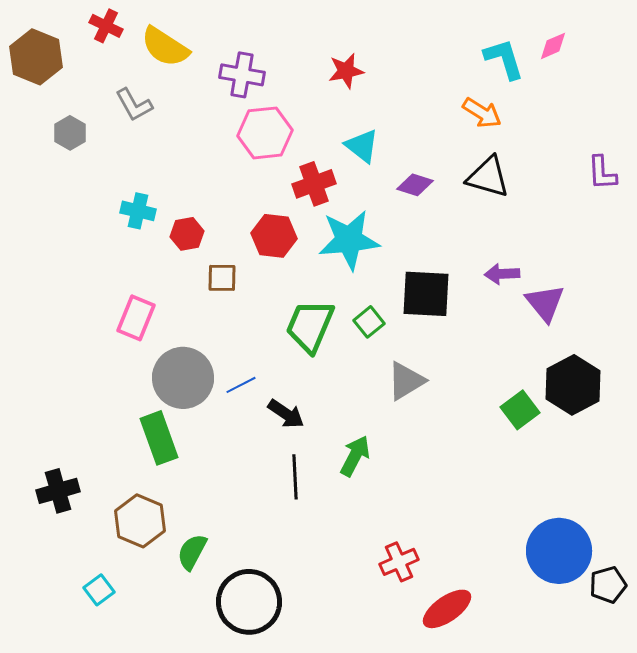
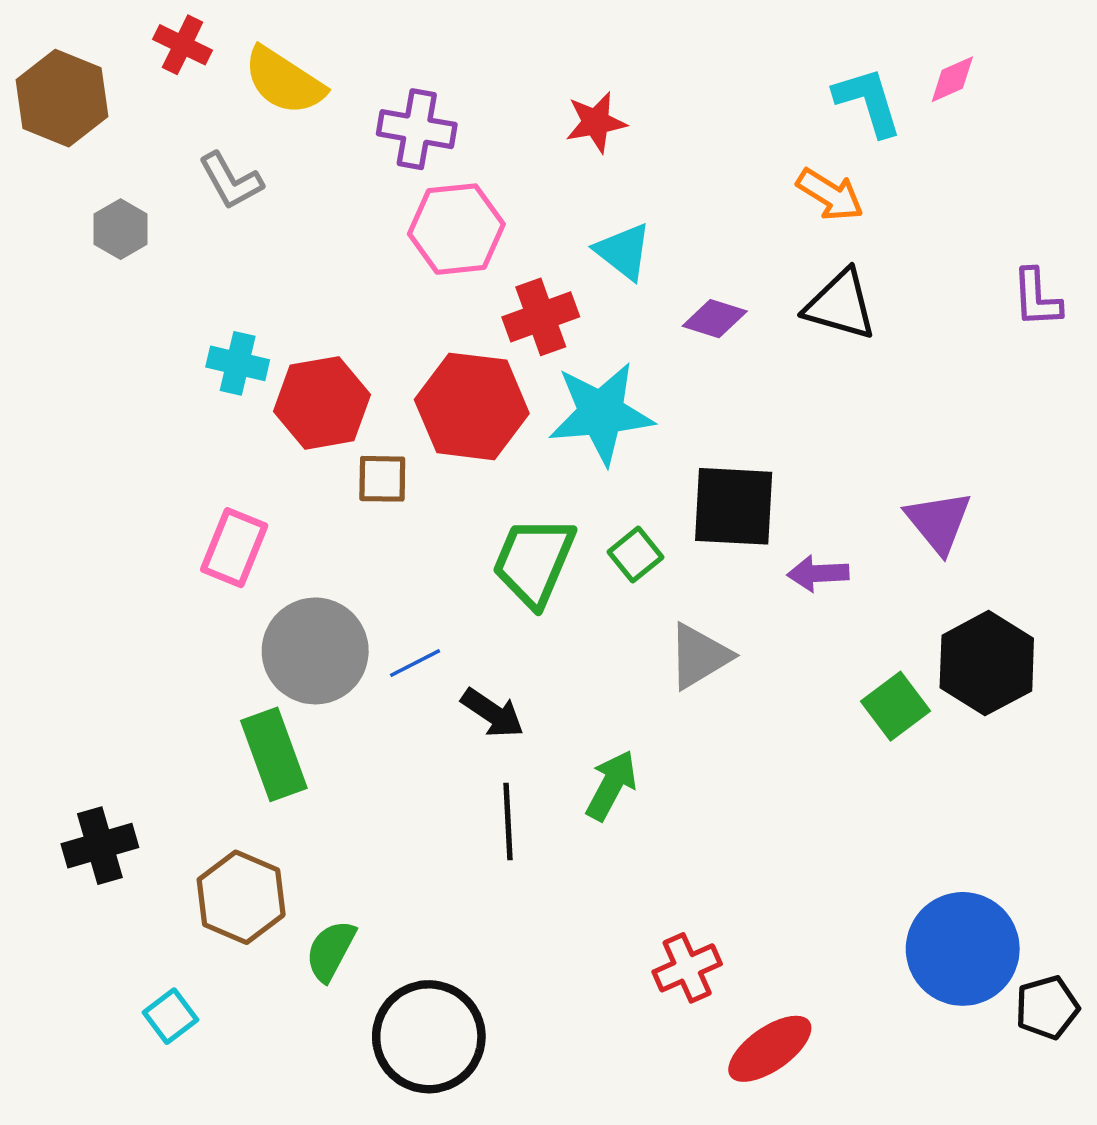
red hexagon: (187, 234) -> (322, 403), size x1.6
red hexagon: (274, 236) -> (472, 406), size x1.4
purple arrow: (502, 274) -> (818, 573), moved

